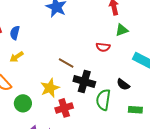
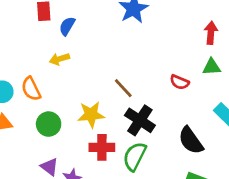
black semicircle: (123, 84) -> (191, 141), size x1.5
green semicircle: (103, 100) -> (135, 156), moved

